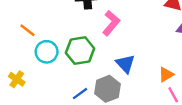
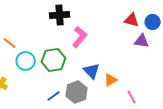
orange triangle: (166, 74) -> (111, 80), moved

